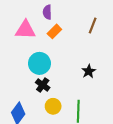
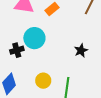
black cross: (43, 85) -> (17, 50), moved, turned 32

